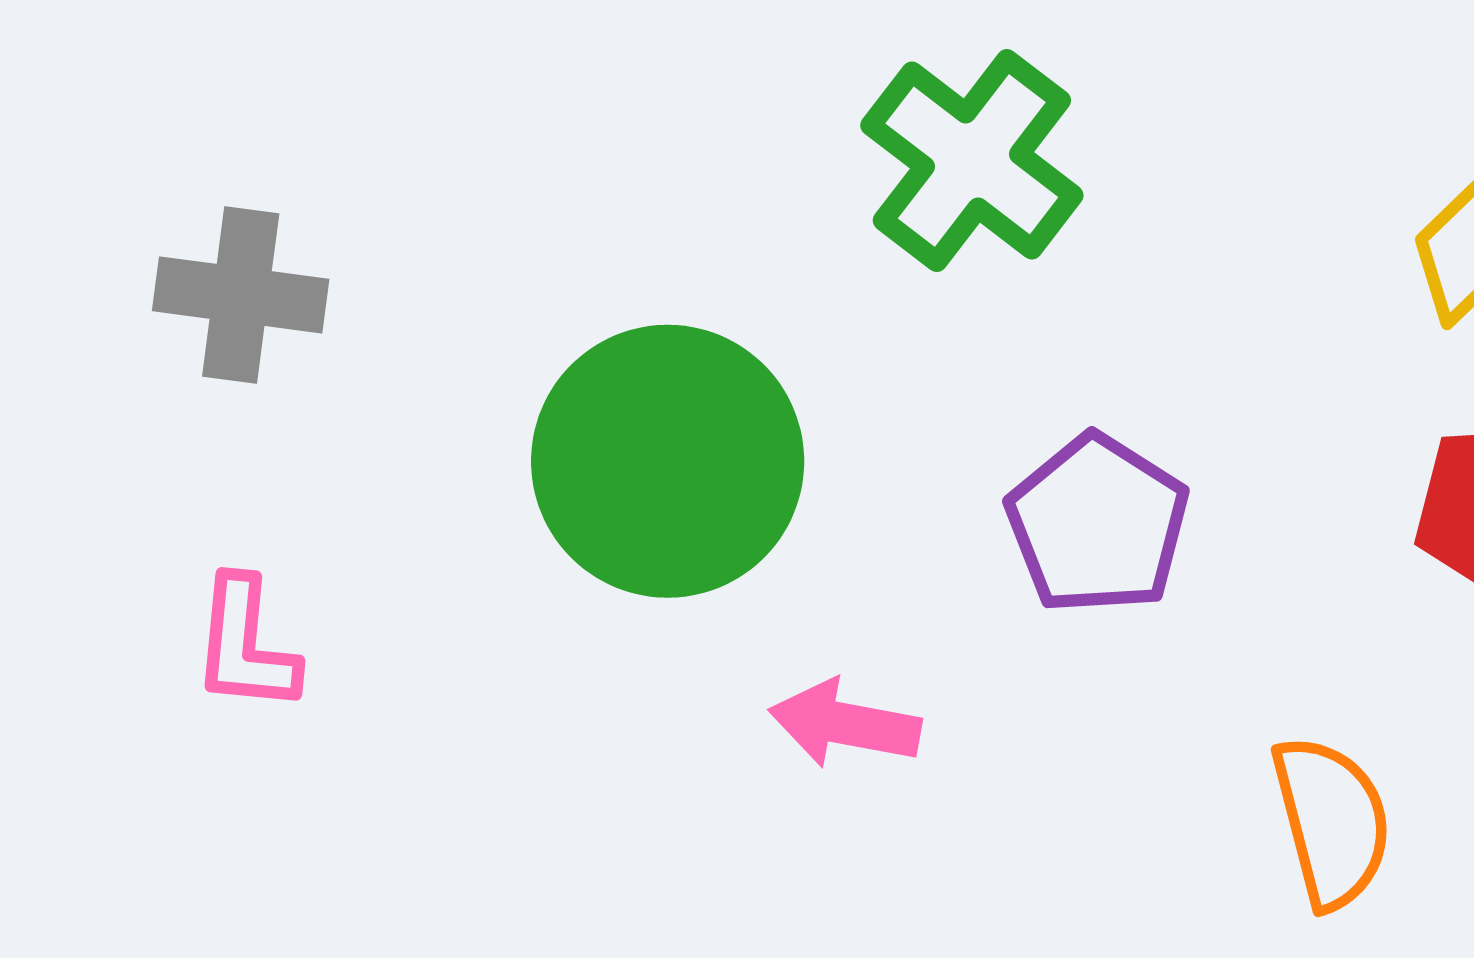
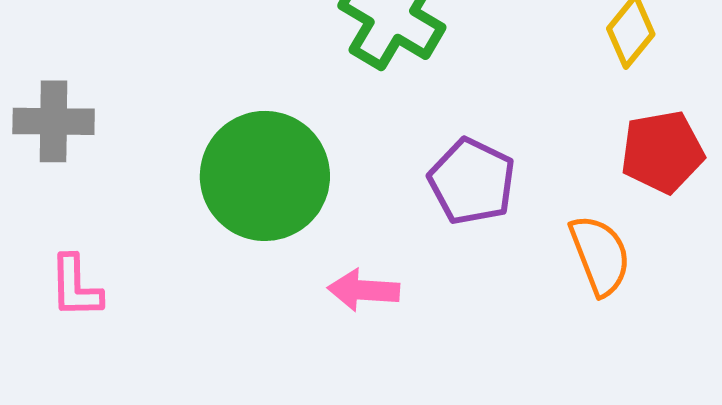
orange semicircle: (1332, 822) -> (600, 255), moved

